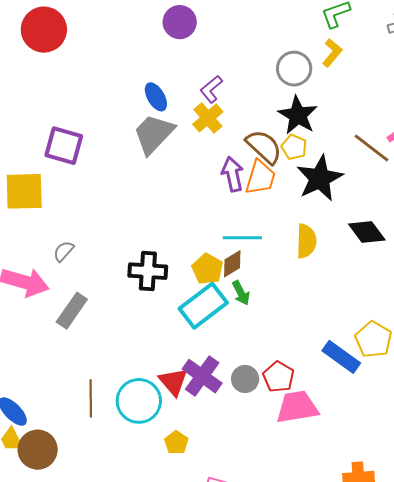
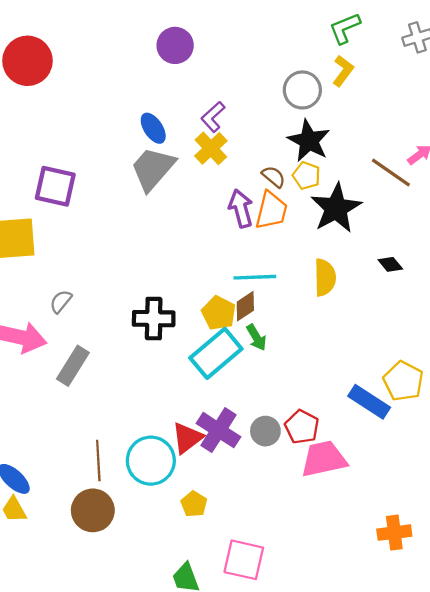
brown semicircle: (264, 147) -> (274, 177), size x0.6
black diamond: (367, 232) -> (390, 264), size x0.6
red triangle: (173, 382) -> (187, 438), turned 36
brown circle: (38, 450) -> (93, 510), moved

